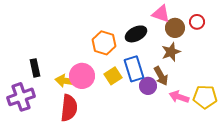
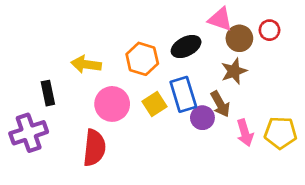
yellow arrow: (66, 81) -> (86, 64), moved
pink arrow: (179, 97) -> (245, 133), turned -126

